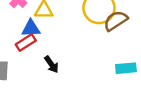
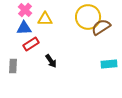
blue triangle: (31, 28) -> (24, 28), moved

